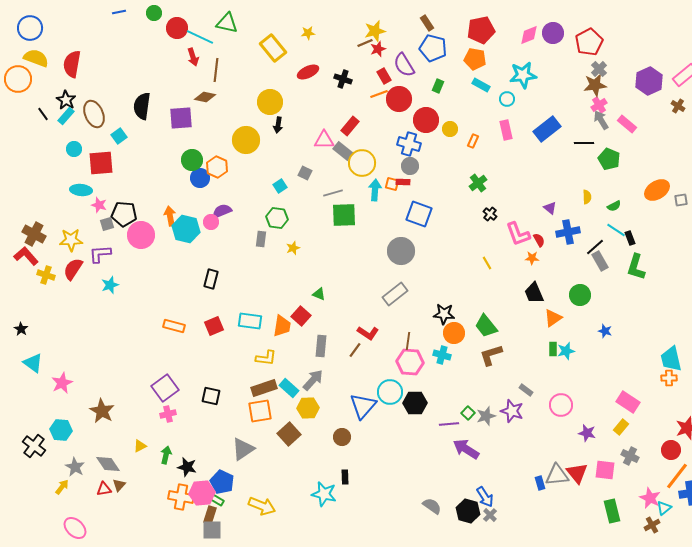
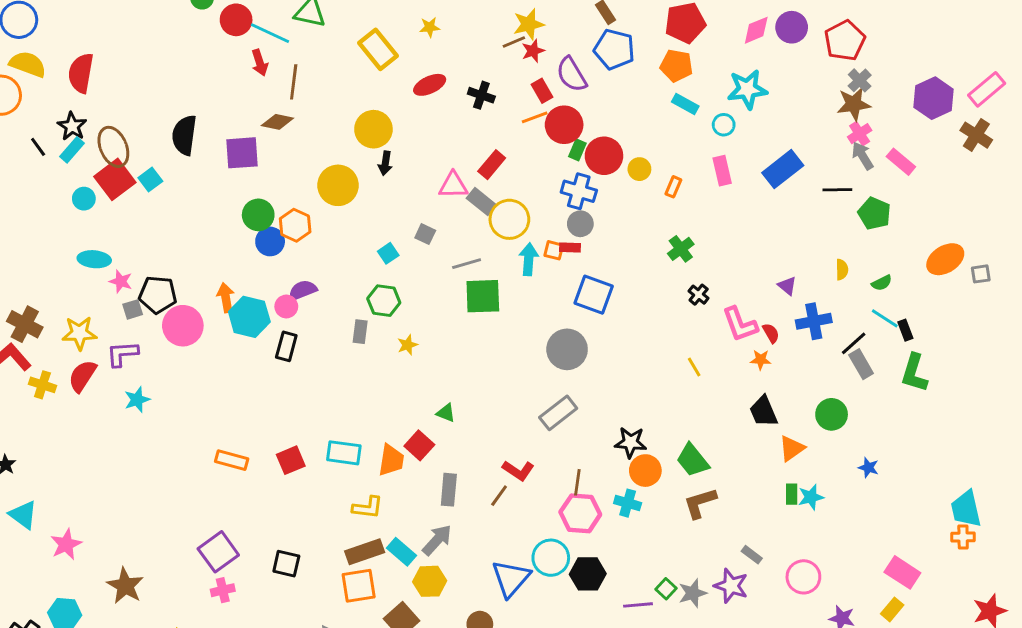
green rectangle: (438, 86) -> (577, 150), moved
brown cross: (678, 106) -> (976, 135), size x1.5
red square: (101, 163) -> (115, 179), moved, turned -32
black rectangle: (211, 279) -> (286, 346), moved

